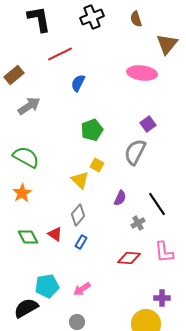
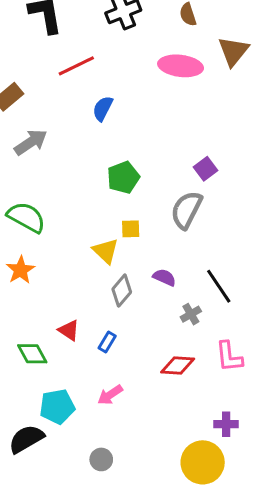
pink ellipse: (142, 73) -> (181, 66), moved
yellow square: (97, 165) -> (131, 229), turned -32
purple semicircle: (120, 198) -> (164, 277), turned -91
gray diamond: (78, 215) -> (122, 291), moved
green diamond: (28, 237) -> (32, 354), moved
pink arrow: (82, 289) -> (110, 395), moved

